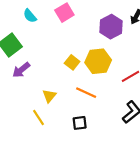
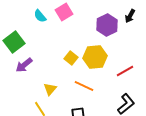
cyan semicircle: (30, 16) -> (40, 16), moved

